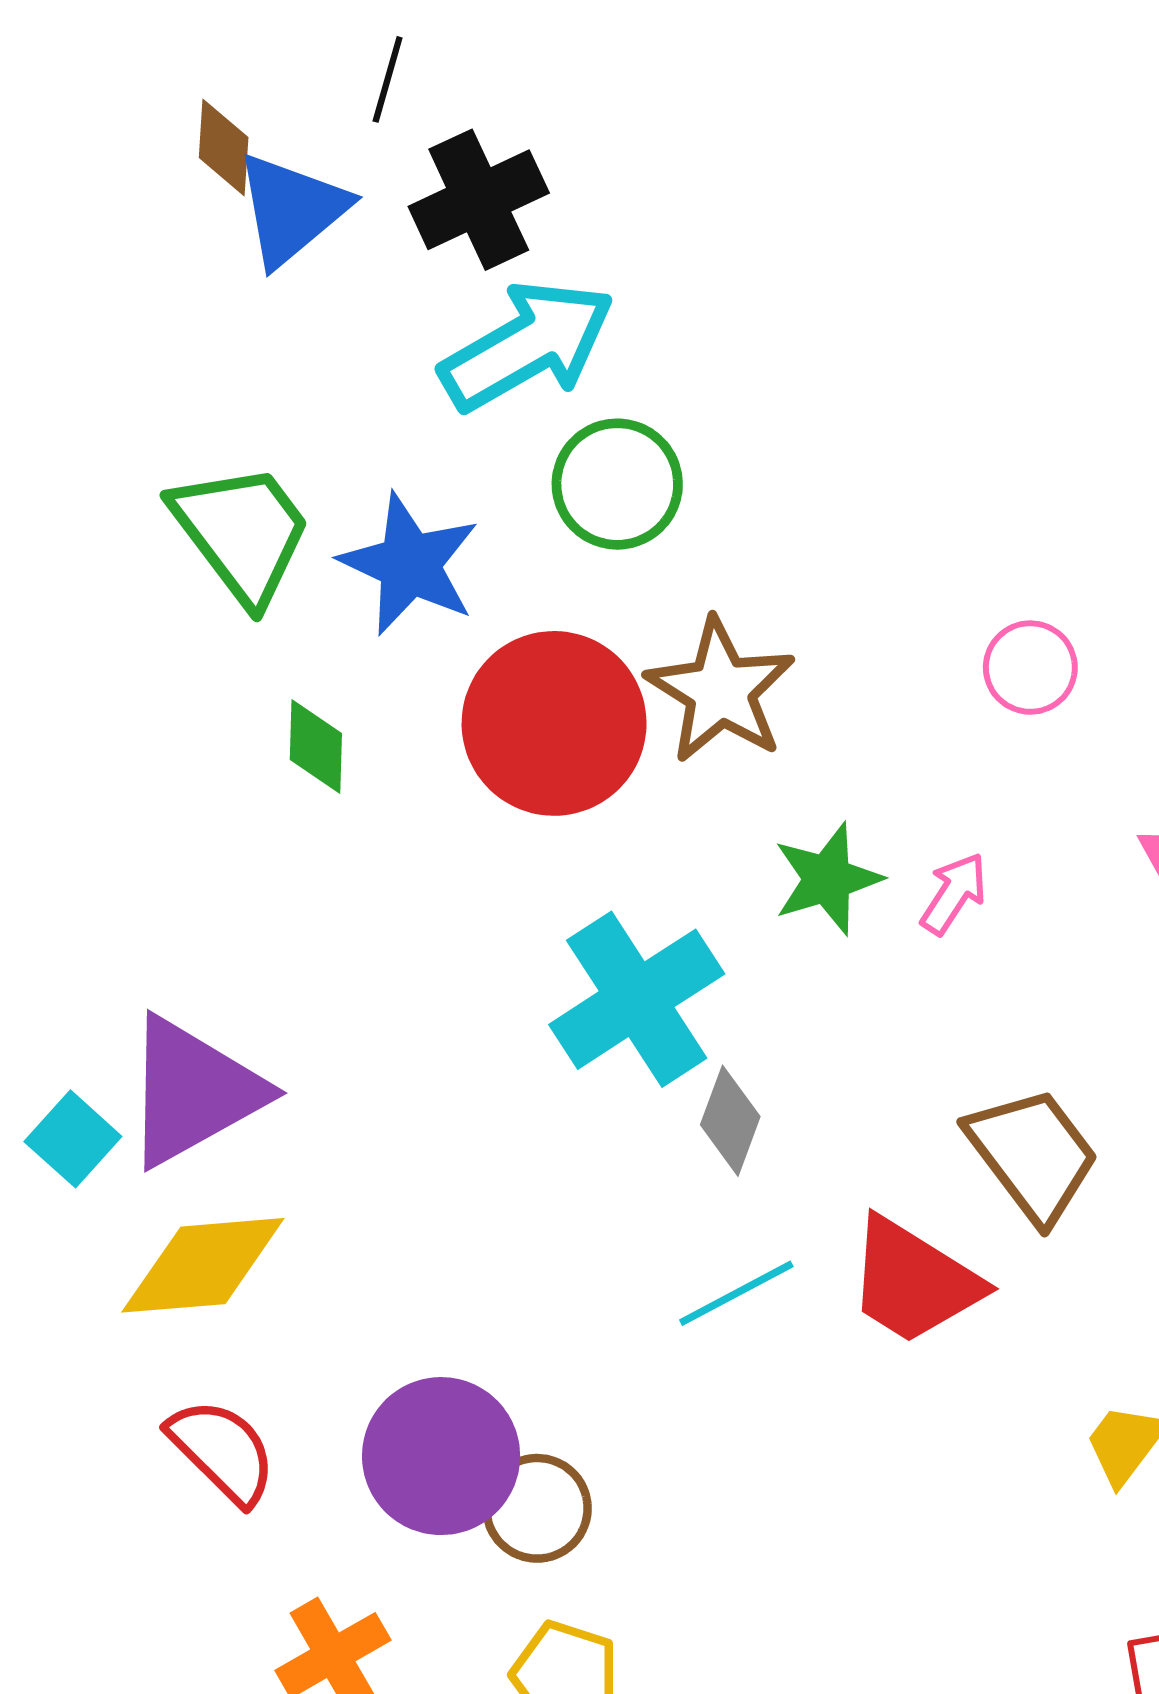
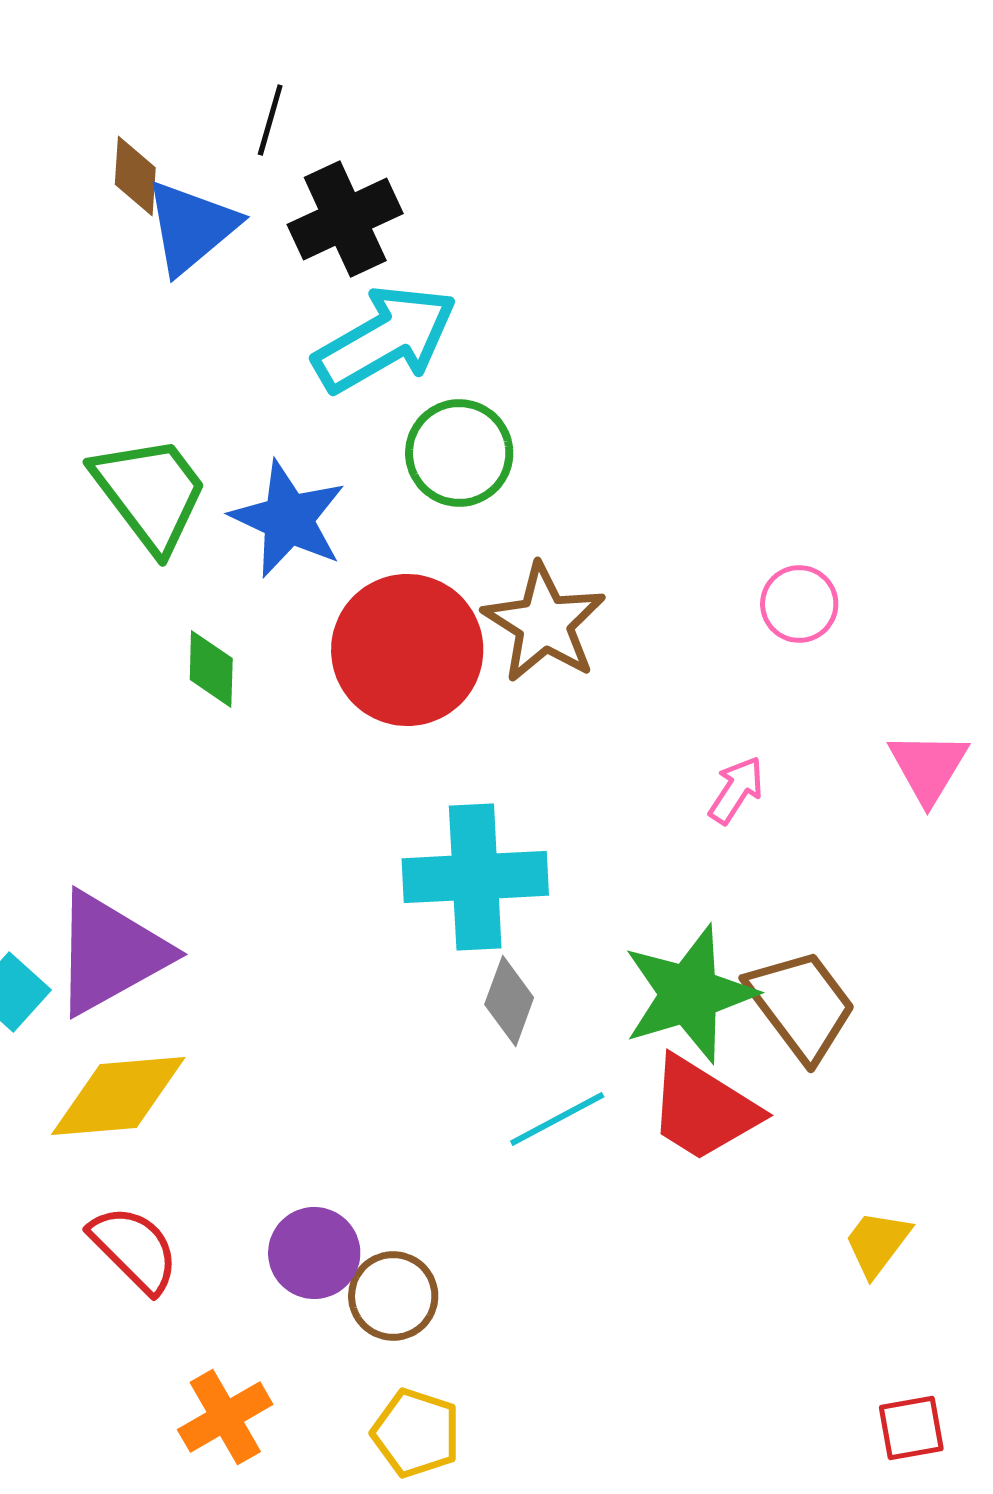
green star: (827, 879) -> (689, 994), moved, size x1.5
cyan cross: (637, 999) -> (475, 877), turned 30
gray diamond: (730, 1121) -> (509, 1001), moved
purple circle: (441, 1456) -> (314, 1253), size x0.7

